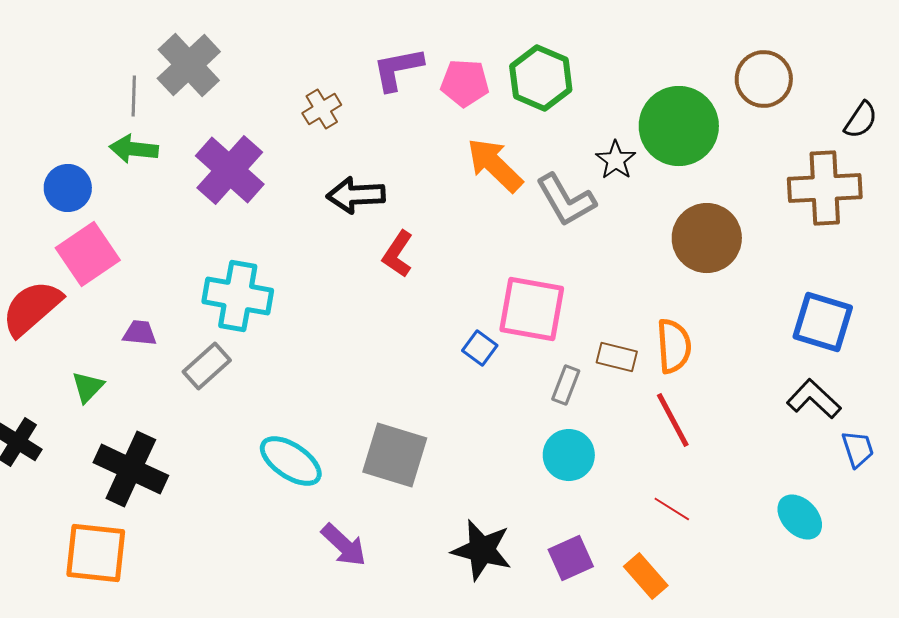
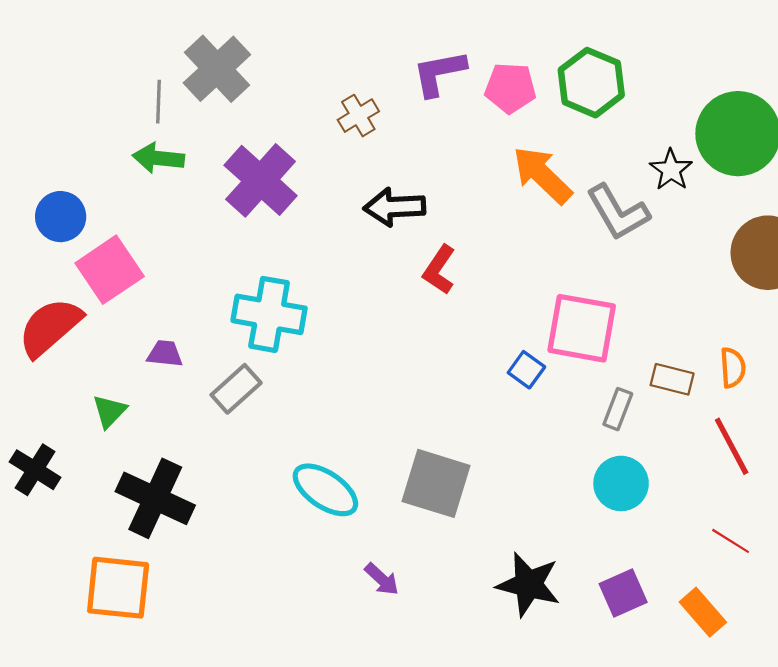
blue circle: (68, 188) -> (61, 217), moved
orange semicircle: (674, 346) -> (733, 368), size x0.7
purple arrow: (344, 545) -> (382, 579), size x0.7

